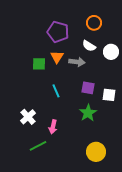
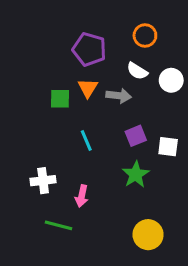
purple square: (88, 88) -> (136, 136), turned -32
white cross: (28, 117) -> (43, 181), turned 35
green line: (38, 146) -> (58, 225), turned 42

